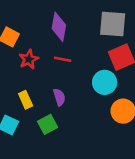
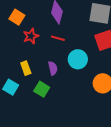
cyan circle: (105, 82) -> (78, 59), moved
green square: (48, 124) -> (42, 89), turned -35

